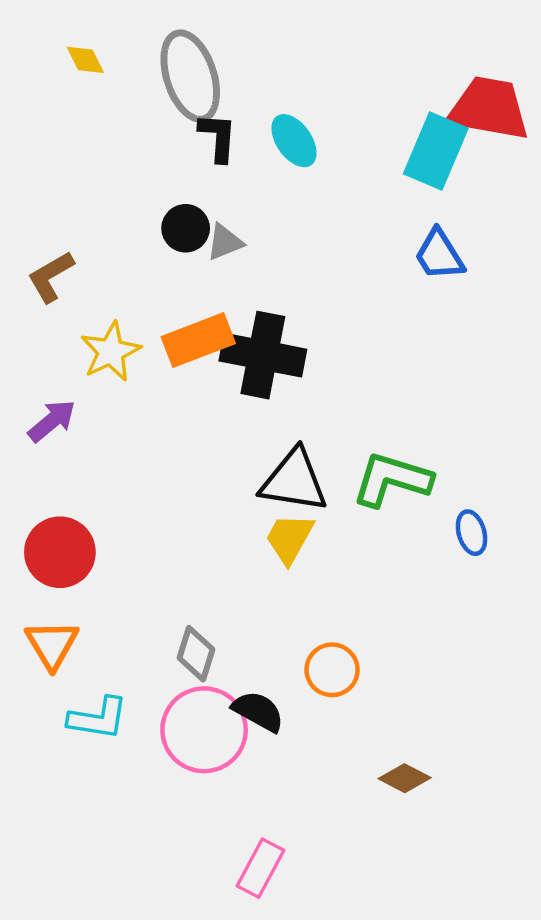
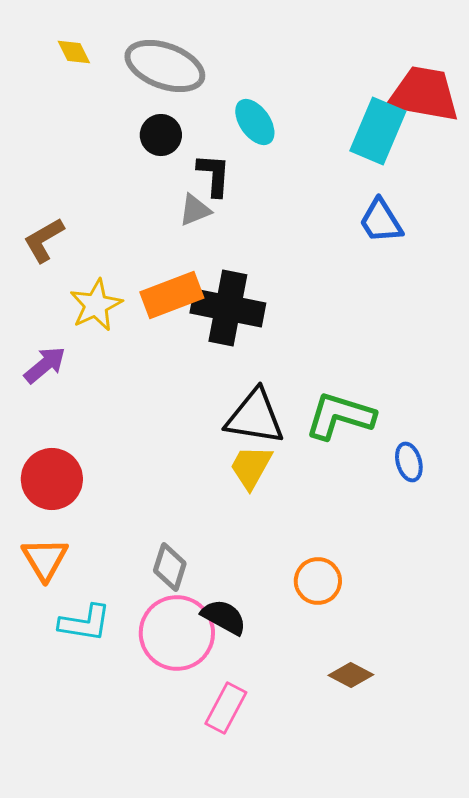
gray ellipse: (190, 76) -> (165, 66), turned -52
black L-shape: (218, 137) -> (214, 175), moved
black circle: (186, 228) -> (161, 135), moved
orange circle: (332, 670) -> (318, 581), moved
pink rectangle: (261, 868) -> (226, 708), moved

